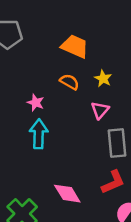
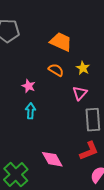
cyan arrow: (39, 134) -> (30, 111), size x0.7

